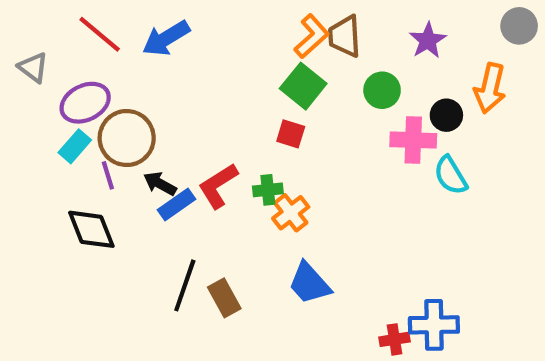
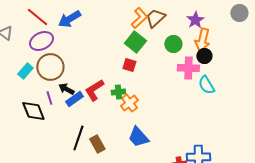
brown trapezoid: (345, 36) -> (155, 18), turned 50
orange arrow: (490, 88) -> (202, 40), moved
purple ellipse: (85, 103) -> (41, 41), moved
purple line: (108, 175) -> (49, 98), moved

